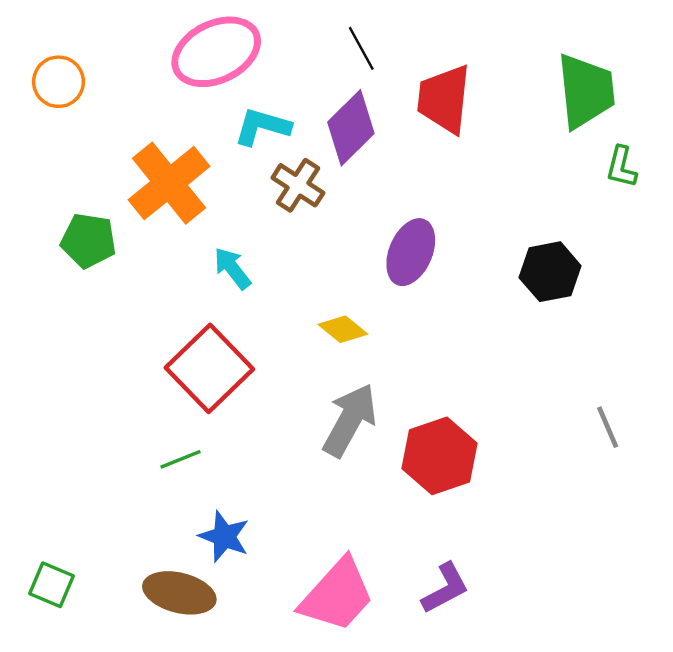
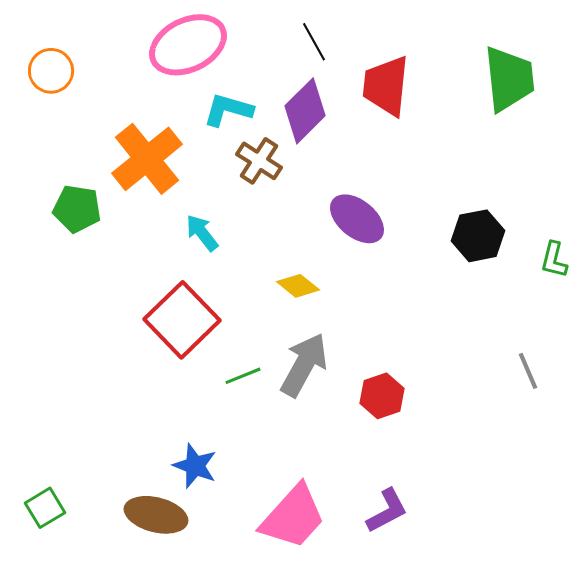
green L-shape: (621, 167) -> (554, 260), moved
purple ellipse: (411, 252) -> (357, 219), turned -74
red hexagon: (440, 456) -> (382, 396), size x0.7
green line: (181, 459) -> (243, 376), moved
green square: (52, 585) -> (45, 508), turned 36

